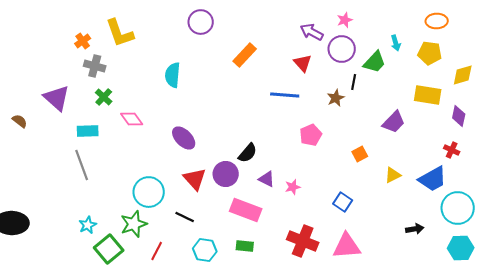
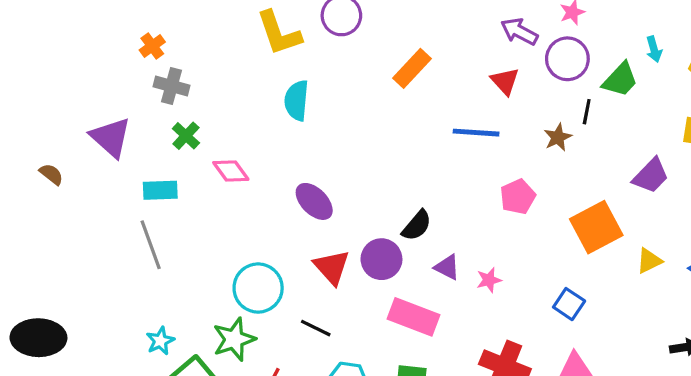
yellow L-shape: (120, 33) -> (279, 33), moved
orange square: (360, 154) -> (596, 227), size x2.0

